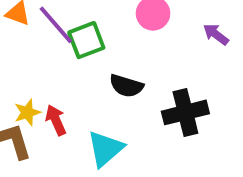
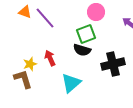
green square: (86, 40) -> (86, 34), moved
red arrow: (56, 120) -> (50, 58), moved

